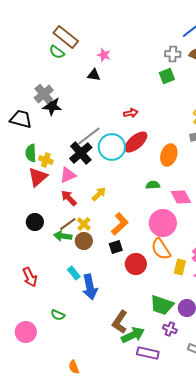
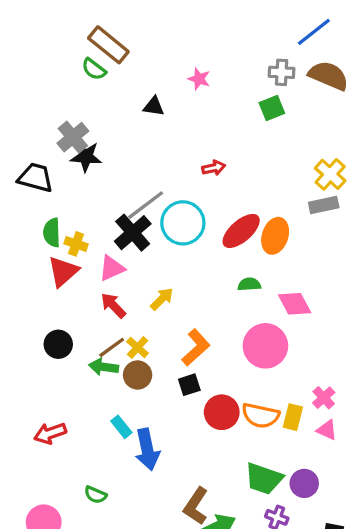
pink star: (104, 55) -> (199, 79), moved
red ellipse: (136, 142) -> (241, 231), moved
orange semicircle: (161, 249) -> (261, 415), moved, turned -45
red arrow: (30, 277) -> (50, 433), turned 96

